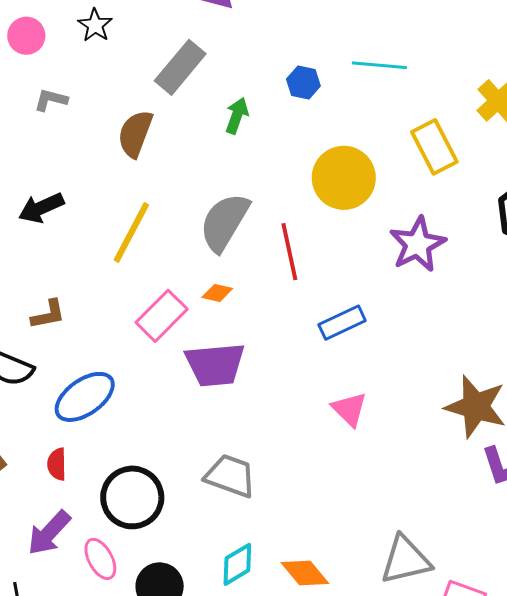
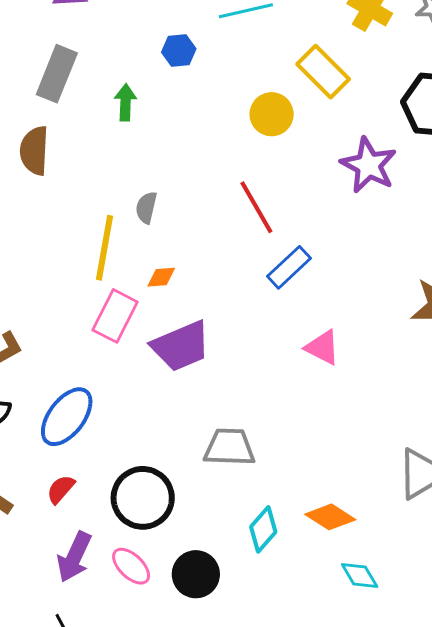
yellow circle: (344, 178) -> (272, 114), moved, size x0.7
gray semicircle: (224, 222) -> (146, 208), size x0.5
yellow line: (131, 232) -> (105, 248), moved
purple star: (418, 244) -> (369, 165), moved
red line: (289, 252) -> (256, 207), moved
red semicircle: (57, 464) -> (61, 489), turned 60

